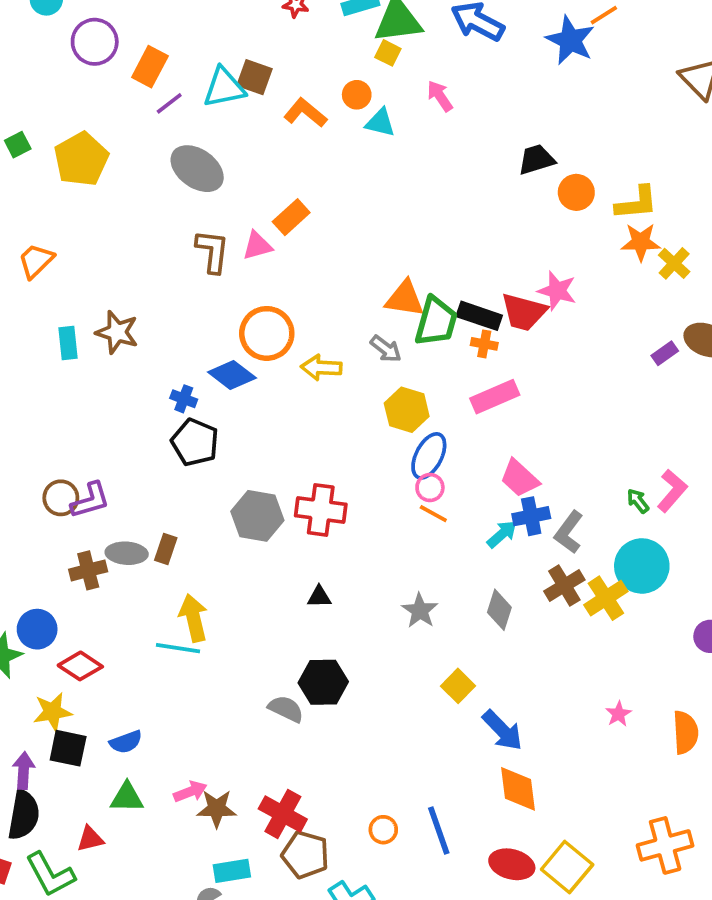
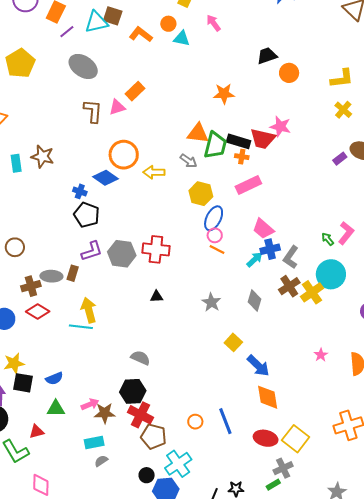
yellow L-shape: (636, 203) -> (342, 79), moved
orange star: (641, 242) -> (224, 94), moved
purple L-shape: (90, 500) -> (92, 251), moved
red diamond: (80, 666) -> (38, 311), moved
black hexagon: (323, 682) -> (133, 391), moved
cyan rectangle: (232, 871) -> (94, 443), moved

